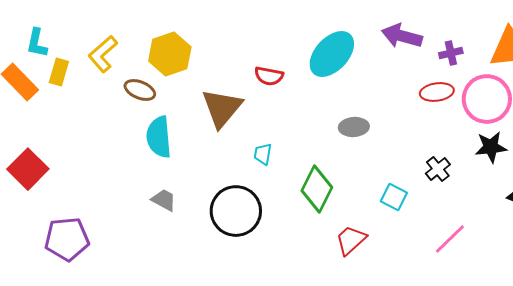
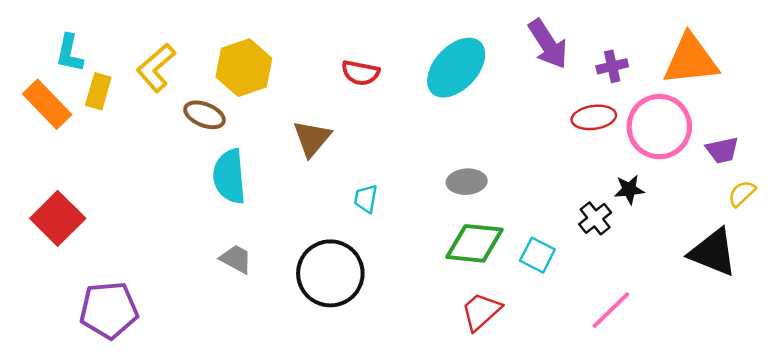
purple arrow: (402, 36) -> (548, 44), turned -138
red semicircle: (269, 76) -> (360, 73), moved
brown triangle: (222, 108) -> (312, 138), size x0.7
gray ellipse: (354, 127) -> (467, 182), moved
black star: (491, 147) -> (629, 190), moved, size x0.7
green diamond: (317, 189) -> (475, 243), moved, turned 69

